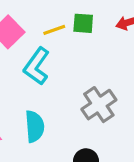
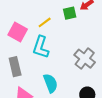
green square: (83, 23) -> (70, 13), moved

